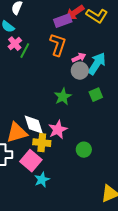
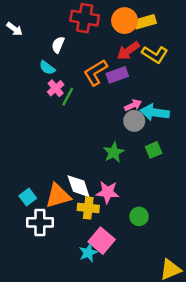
purple rectangle: (63, 21) -> (117, 75), moved
orange L-shape: (58, 45) -> (96, 73), moved, turned -140
cyan arrow: (97, 64) -> (155, 112), turned -115
pink star: (58, 130) -> (108, 192), turned 30
pink square: (31, 161) -> (102, 241), moved

